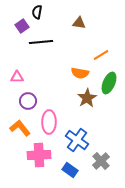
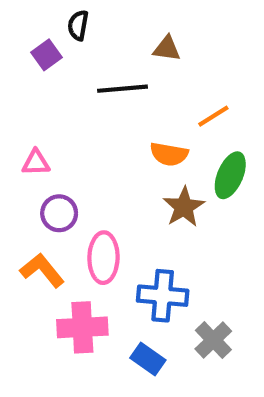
black line: (41, 42) -> (122, 89), moved
blue cross: (77, 140) -> (163, 296), turned -30

